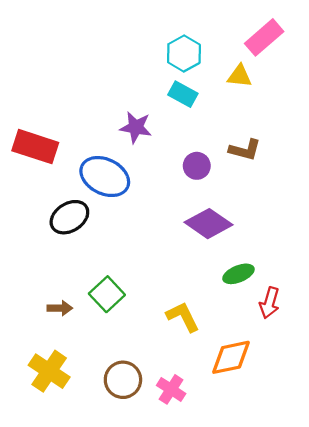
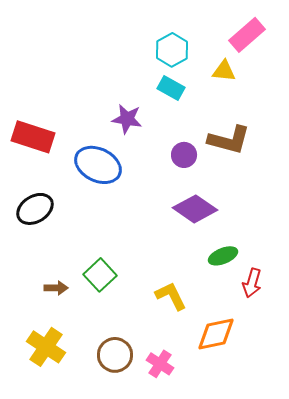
brown L-shape: (245, 150) -> (229, 140), size x1.4
black ellipse: (69, 217) -> (35, 209), moved

